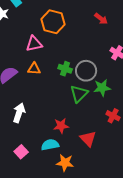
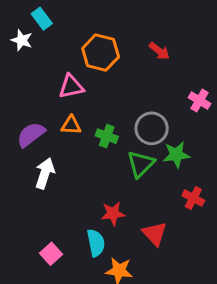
red arrow: (101, 19) -> (159, 51), moved
green cross: (65, 69) -> (107, 136), moved
white arrow: (19, 113) -> (45, 173), moved
cyan semicircle: (50, 145) -> (96, 243), turned 90

